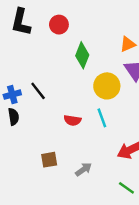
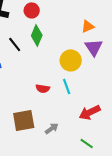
green diamond: (82, 55) -> (37, 35), moved
black line: (38, 91) -> (15, 44), moved
brown square: (49, 160) -> (24, 120), size x1.6

